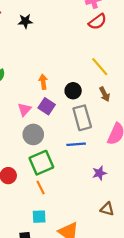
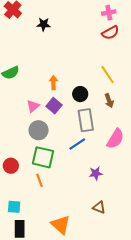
blue line: (76, 144) -> (77, 144), turned -36
green square: (41, 163) -> (43, 157), turned 30
cyan square: (39, 217) -> (14, 207), moved

